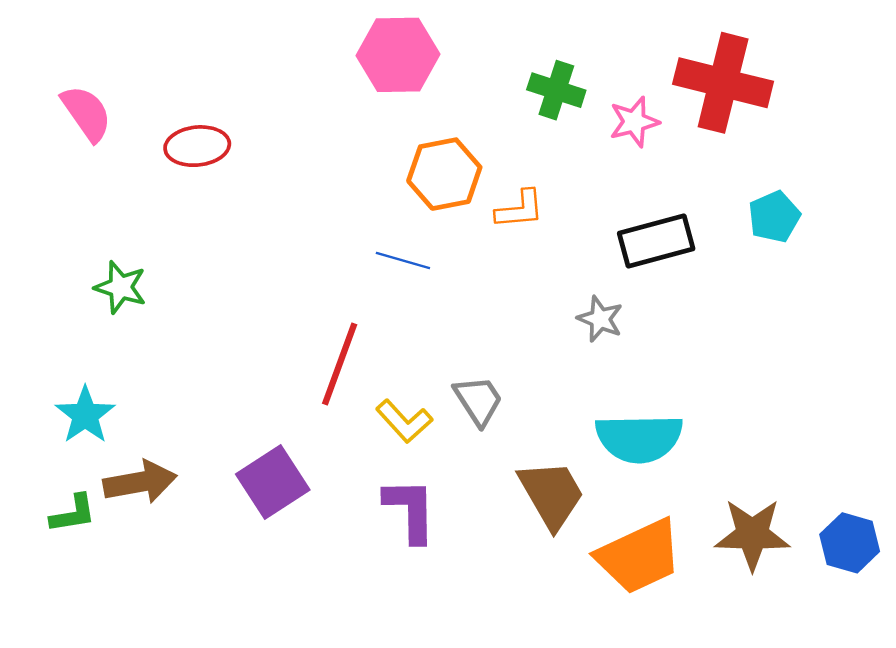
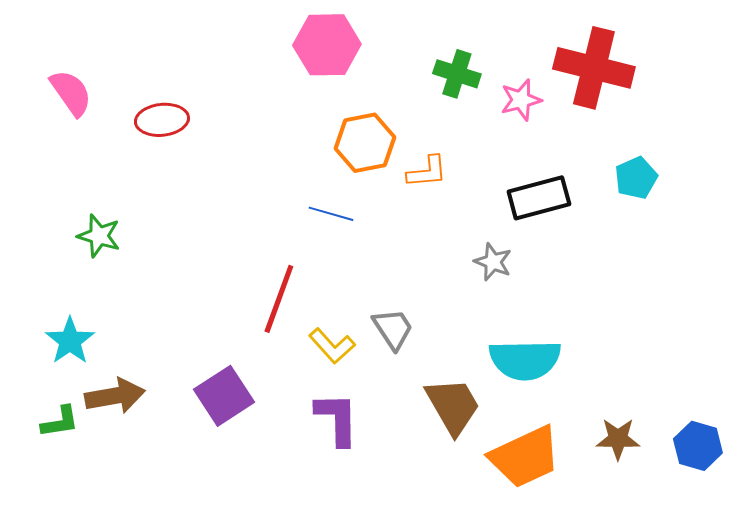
brown star: (752, 534) -> (618, 439), size x0.7

